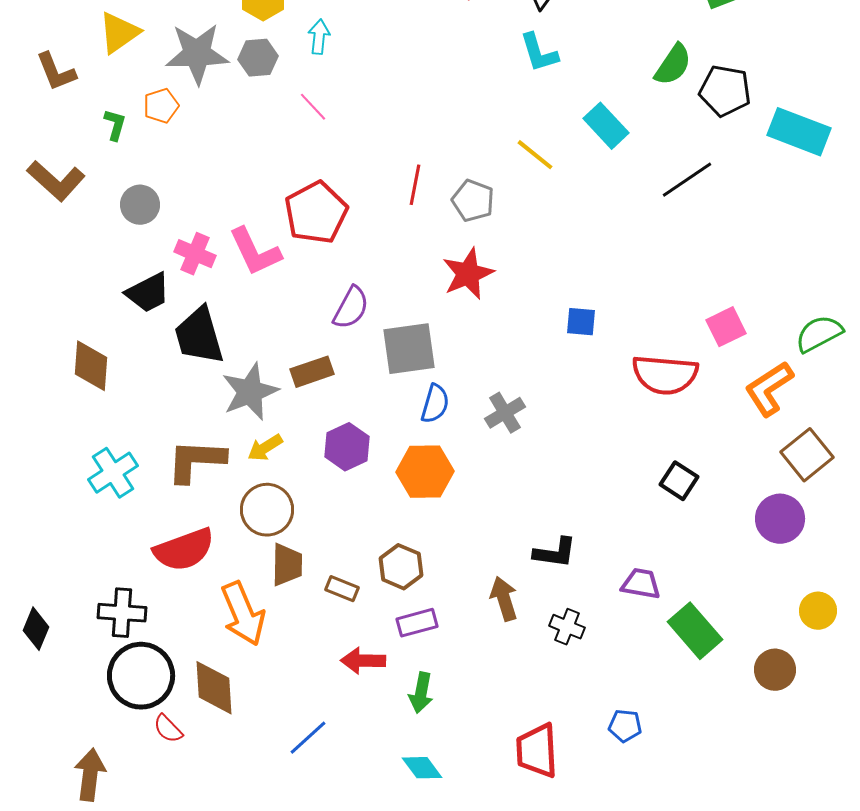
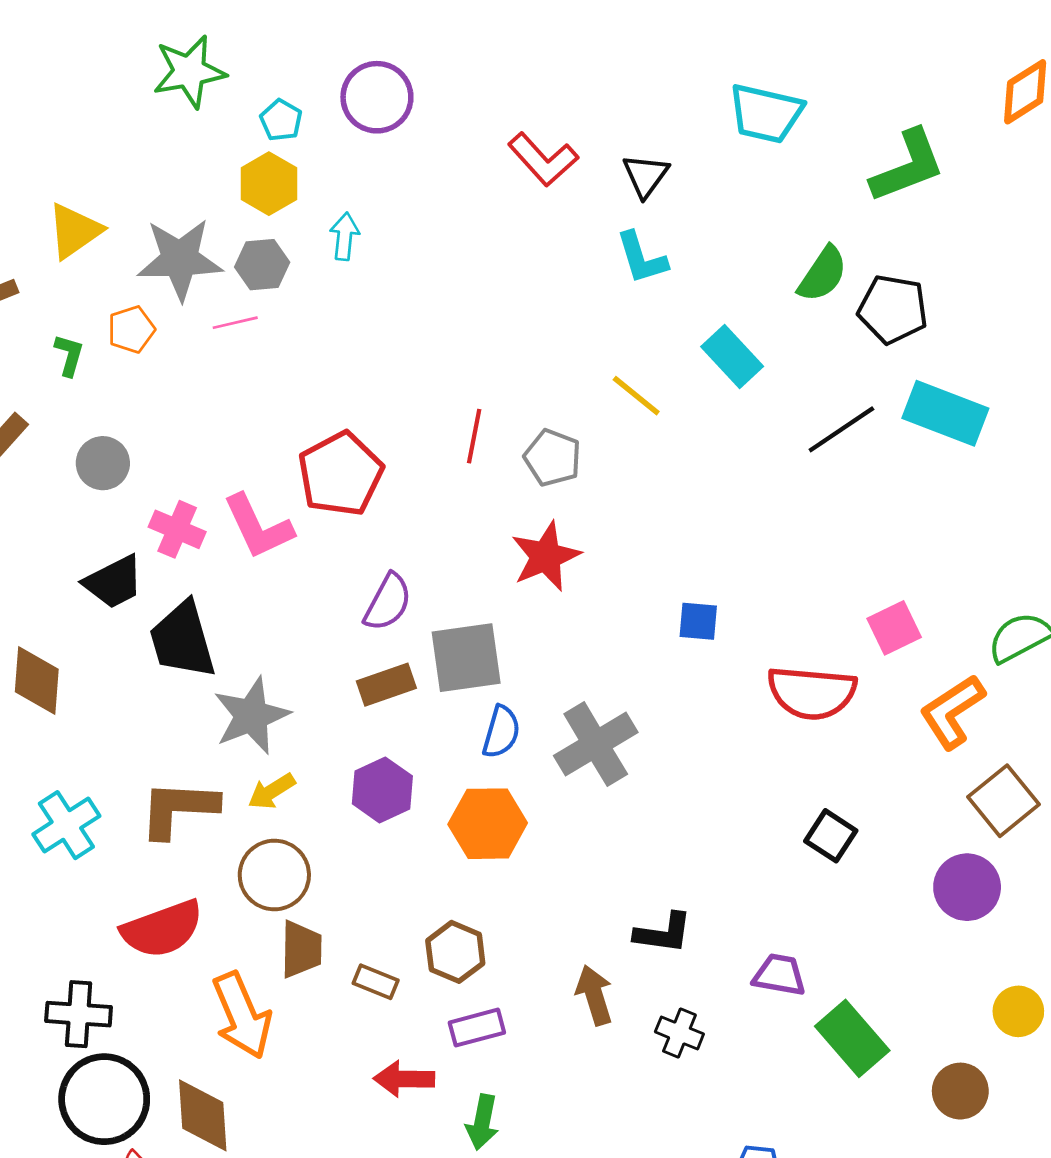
pink line: (313, 107) -> (235, 323), moved, turned -60
cyan rectangle: (799, 132) -> (945, 413), moved
brown rectangle: (312, 372) -> (386, 685), moved
gray cross: (505, 413) -> (596, 744), size x1.5

